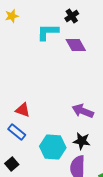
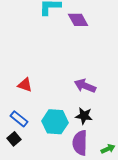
blue rectangle: (17, 132) -> (19, 119), moved

